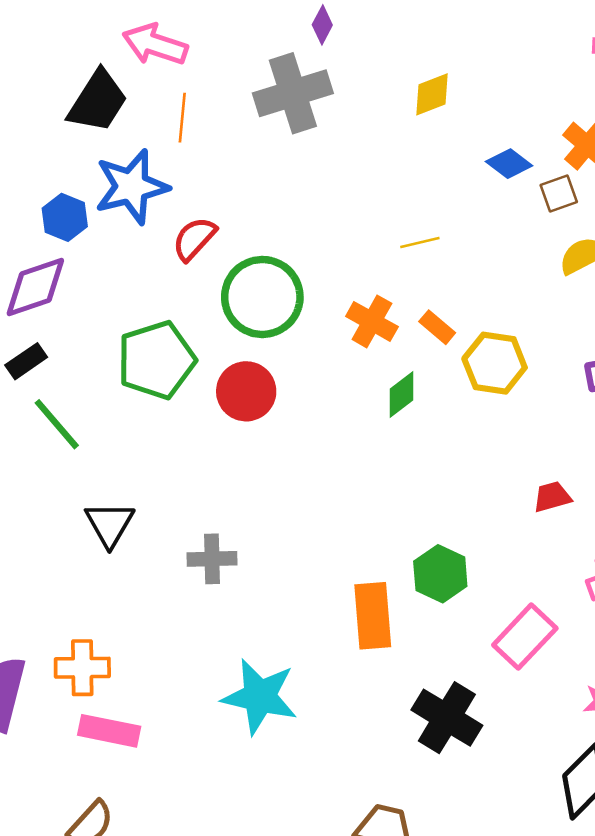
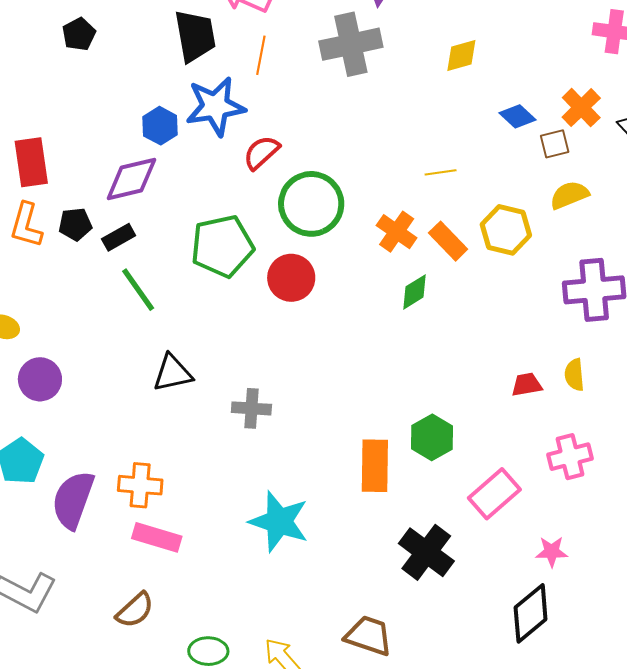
black trapezoid: (98, 101) -> (195, 36), turned -48
orange rectangle: (437, 327) -> (448, 241), size x1.4
yellow hexagon: (495, 363) -> (506, 230), moved
black triangle: (110, 524) -> (173, 373), turned 42

